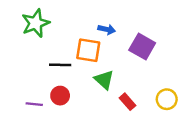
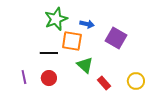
green star: (36, 23) -> (56, 19), moved
purple line: (34, 104) -> (24, 77), moved, turned 72

